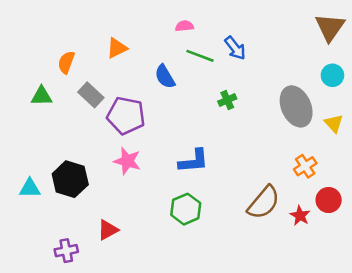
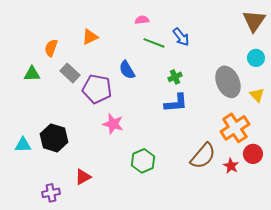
blue semicircle: (165, 77) -> (127, 70), moved
pink star: (127, 161) -> (113, 124), moved
blue L-shape: (194, 161) -> (176, 103), moved
orange cross: (305, 166) -> (235, 128), size x1.6

